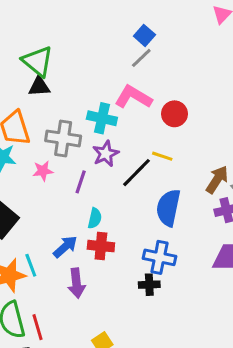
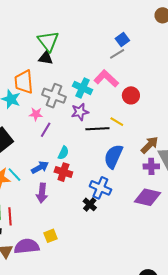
black line: (136, 173) -> (97, 129), turned 30
purple line: (81, 182) -> (46, 130), moved
cyan line: (31, 265) -> (14, 175), turned -35
black cross: (149, 285) -> (90, 204), turned 32

